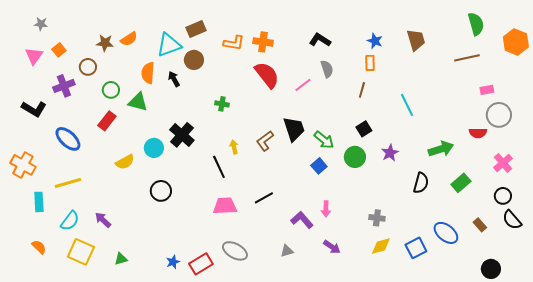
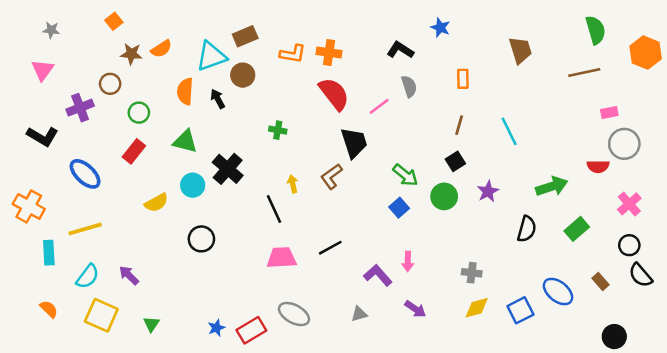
blue star: (375, 41) -> (440, 28), moved
orange square: (59, 50) -> (114, 21), moved
brown line: (362, 90) -> (459, 125), moved
green triangle: (138, 102) -> (185, 141), moved
black trapezoid: (294, 129) -> (354, 143), moved
green triangle: (121, 259) -> (151, 324), turned -40

